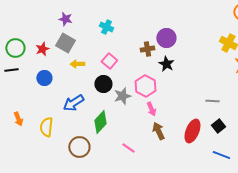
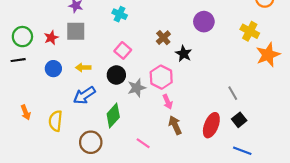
purple circle: (166, 38) -> (204, 22), moved
gray square: (65, 43) -> (76, 31), turned -30
brown cross: (147, 49) -> (163, 38), turned -32
yellow arrow: (77, 64) -> (83, 68), moved
gray line: (212, 101) -> (233, 93), turned 56

